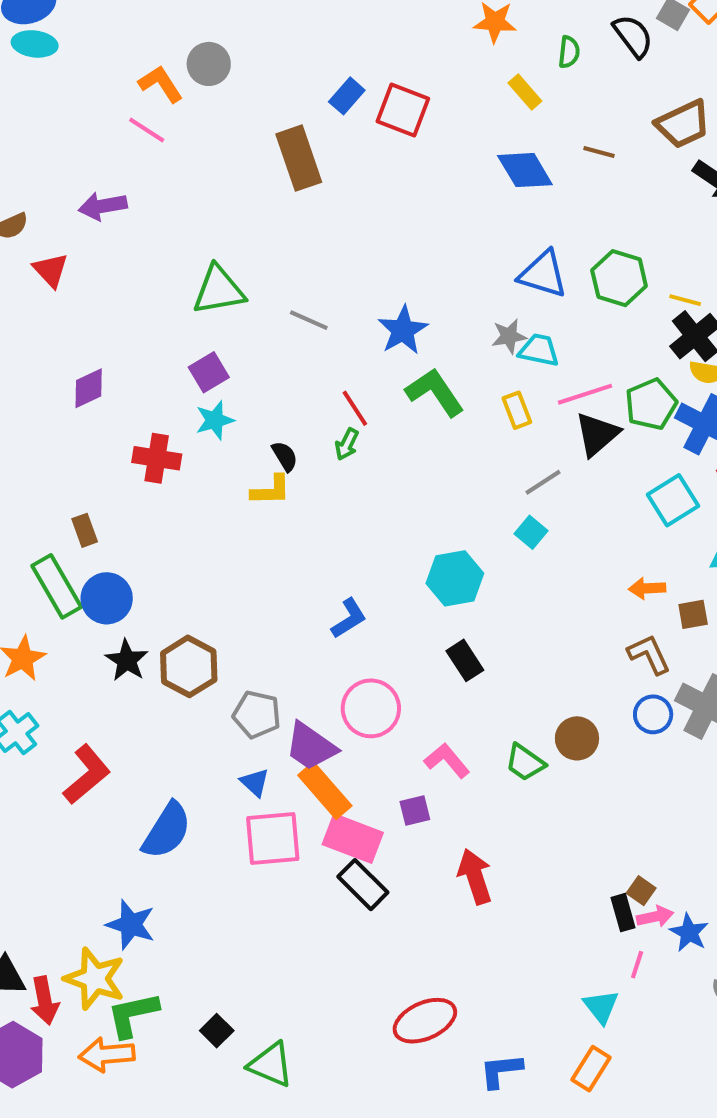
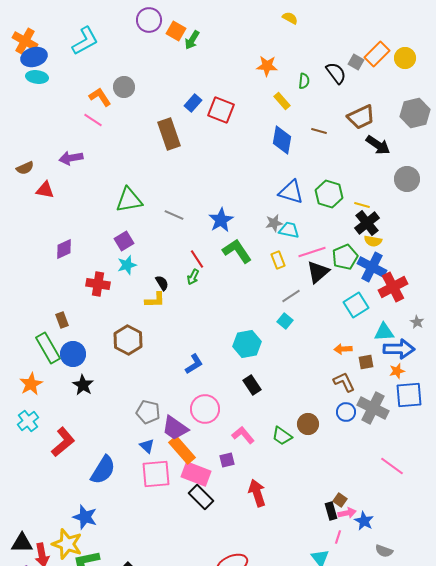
blue diamond: (525, 170) -> (282, 140), turned 40
red triangle: (51, 270) -> (45, 190), turned -36
brown hexagon: (189, 666) -> (128, 340), moved

